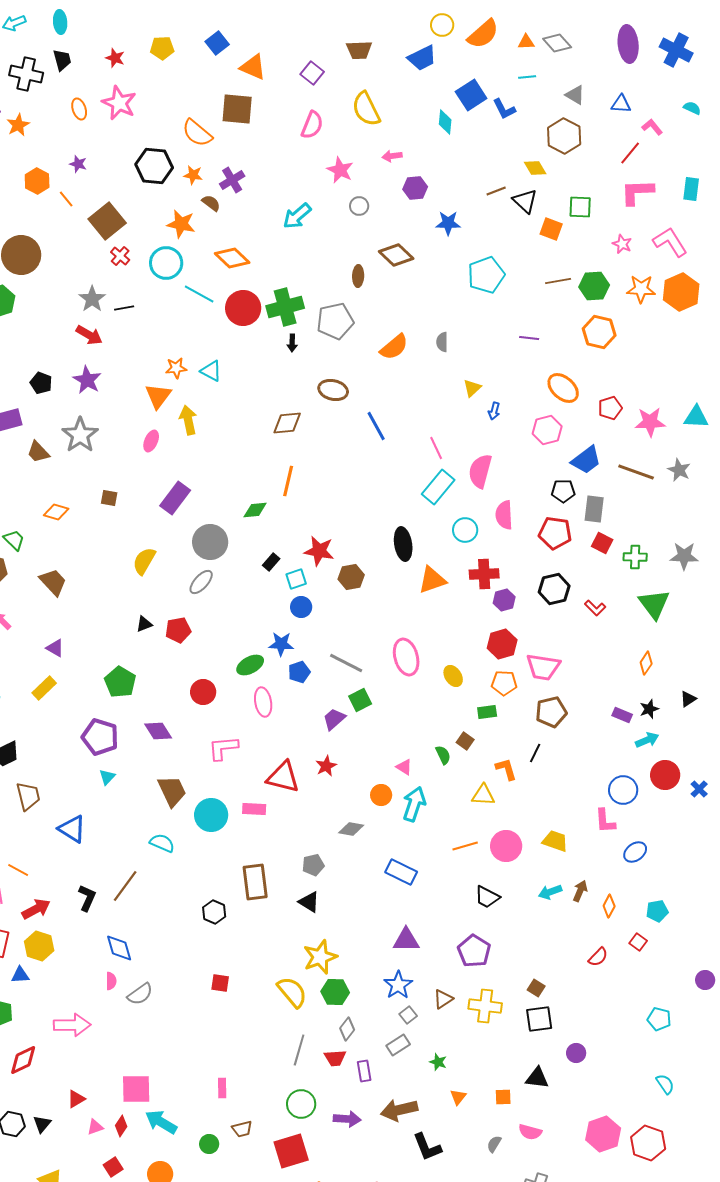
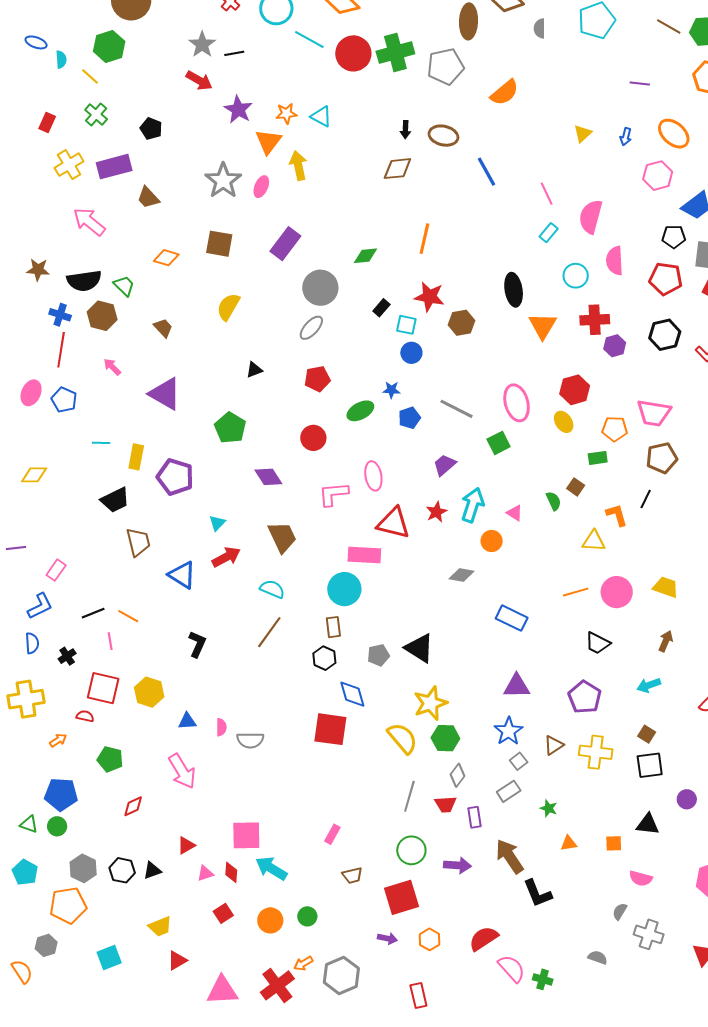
brown ellipse: (358, 276) -> (469, 21), size x1.6
brown line: (558, 281) -> (669, 26), turned 40
gray semicircle: (442, 342) -> (540, 28), moved
black arrow: (292, 343) -> (405, 130), moved
purple star: (87, 380) -> (238, 110), moved
blue arrow: (494, 411) -> (626, 137), moved
gray star: (80, 435) -> (223, 181), moved
orange line: (288, 481) -> (424, 239), moved
cyan rectangle: (438, 487) -> (549, 233), size x0.6
brown square: (109, 498) -> (219, 244), size x1.6
yellow semicircle: (144, 561) -> (228, 307), moved
cyan square: (296, 579) -> (406, 325), turned 30
orange triangle: (432, 580) -> (543, 326), turned -40
brown trapezoid: (53, 582) -> (163, 328), size x0.7
red pentagon: (178, 630) -> (317, 379), moved
blue star: (281, 644) -> (391, 390), size x0.7
red hexagon: (502, 644) -> (575, 390), moved
purple triangle: (55, 648) -> (165, 394), size x1.8
yellow rectangle: (44, 688) -> (136, 457), moved, turned -35
green square: (360, 700) -> (499, 443), moved
pink ellipse: (263, 702) -> (373, 476), moved
purple pentagon: (100, 737) -> (175, 477), moved
cyan arrow: (414, 804) -> (473, 505), moved
pink rectangle: (254, 809) -> (364, 555), size x1.4
cyan circle: (211, 815) -> (344, 589), moved
gray pentagon: (313, 865) -> (378, 655), moved
brown rectangle: (255, 882) -> (333, 627), moved, size x0.6
brown line: (125, 886) -> (269, 632), moved
brown arrow: (580, 891) -> (666, 641), moved
cyan arrow: (550, 892) -> (649, 685), moved
black triangle: (309, 902) -> (419, 648), size x1.4
red arrow: (36, 909) -> (226, 557), moved
blue diamond: (119, 948) -> (352, 694), moved
blue triangle: (20, 975) -> (187, 721), moved
red square: (220, 983) -> (330, 729), size x1.8
gray semicircle: (140, 994) -> (250, 740), turned 36
pink arrow: (72, 1025) -> (182, 771), turned 60
red diamond: (23, 1060) -> (133, 806), size x0.7
pink rectangle: (222, 1088) -> (332, 834), turned 30
orange triangle: (458, 1097) -> (569, 843), turned 42
brown arrow: (399, 1110) -> (510, 856), turned 69
black triangle: (42, 1124) -> (152, 870), turned 30
red diamond: (121, 1126) -> (231, 872), turned -30
green circle: (209, 1144) -> (307, 916), moved
gray semicircle: (494, 1144) -> (620, 911), moved

